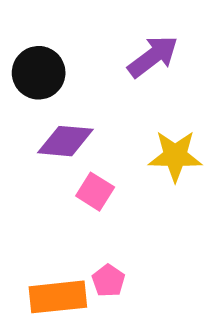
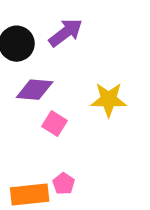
purple arrow: (153, 56) -> (66, 33), moved

